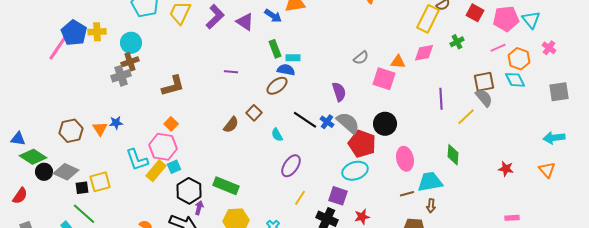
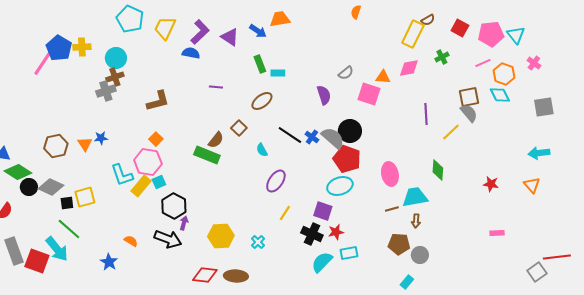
blue semicircle: (286, 70) -> (191, 53), moved
purple semicircle: (339, 92) -> (324, 95), moved
black circle: (385, 124) -> (350, 131), moved
green rectangle: (226, 186) -> (207, 155), moved
red star: (362, 217) -> (336, 232), moved

